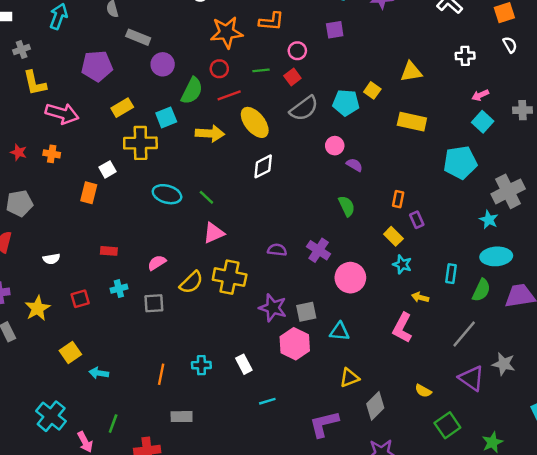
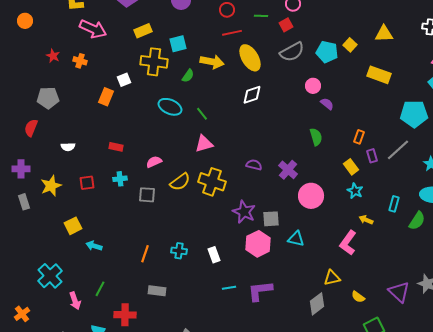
green semicircle: (192, 91) -> (188, 76), moved, size x0.6
gray line: (464, 334) -> (398, 150), moved
yellow triangle: (349, 378) -> (332, 278), moved
purple L-shape: (324, 424) -> (260, 291), moved

